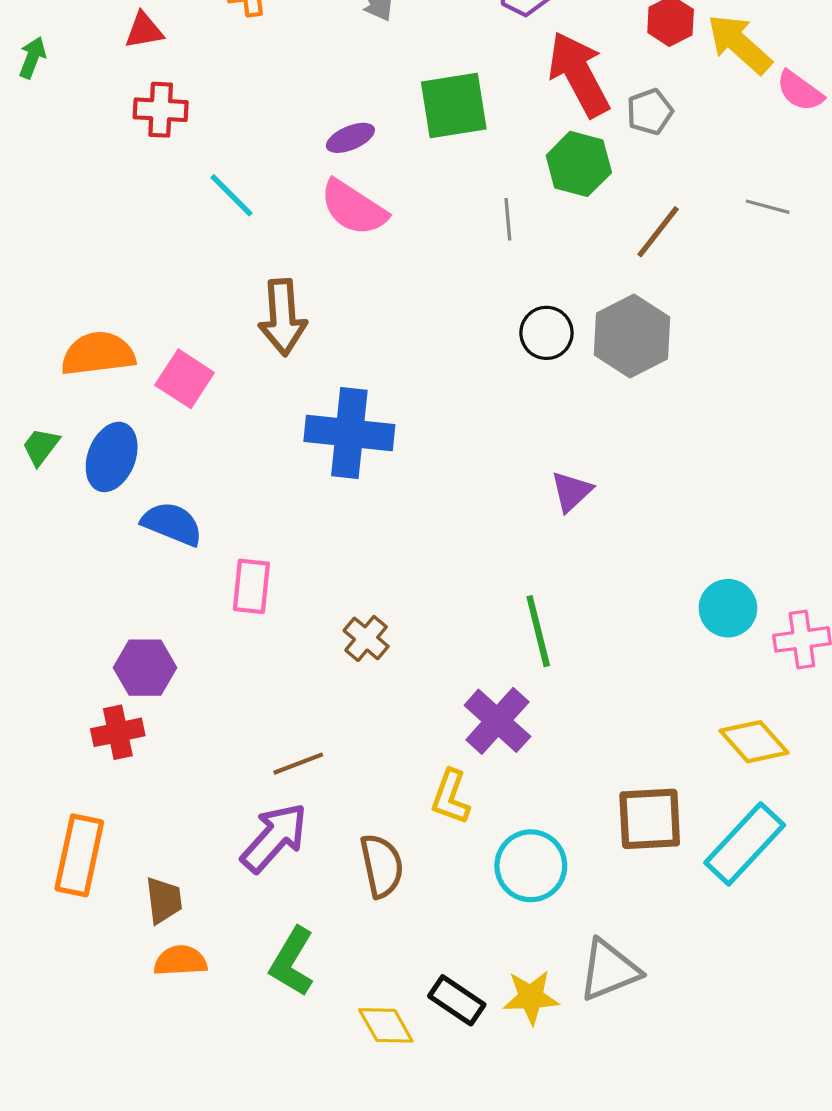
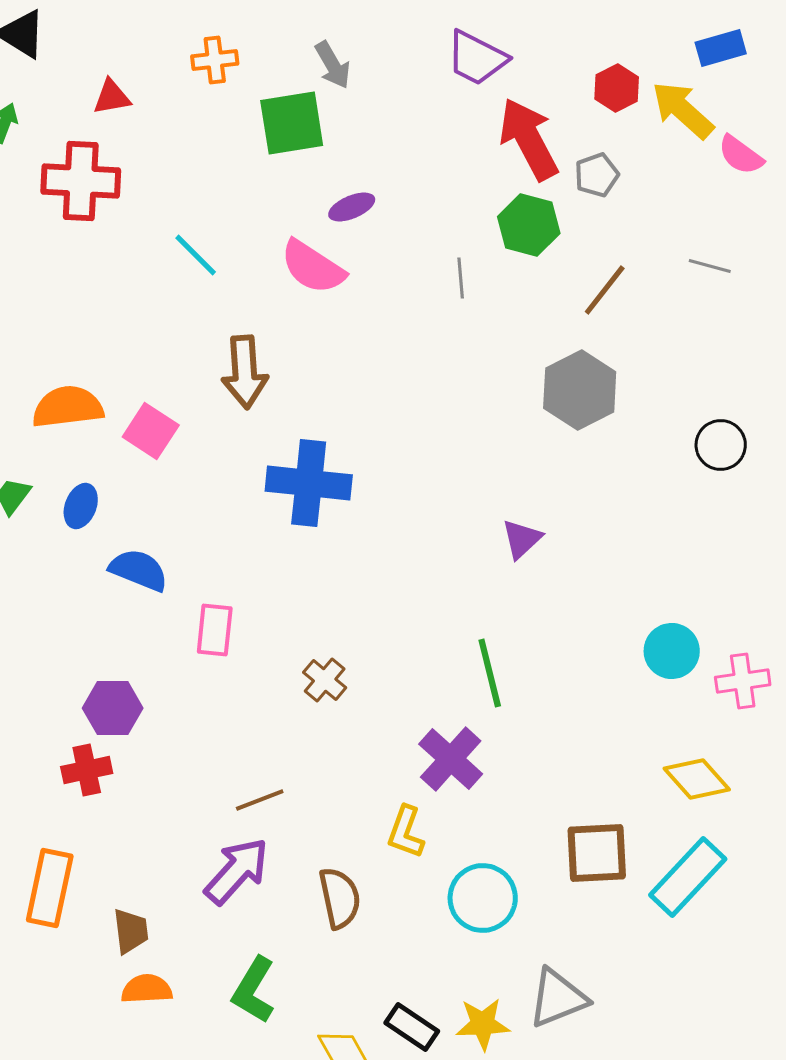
green square: (454, 106) -> (292, 123), moved
red cross: (161, 110) -> (81, 181), moved, size x1.5
purple ellipse: (350, 138) -> (352, 207), moved
black circle: (546, 333) -> (721, 445), moved
blue ellipse: (112, 457) -> (81, 506), size x0.7

